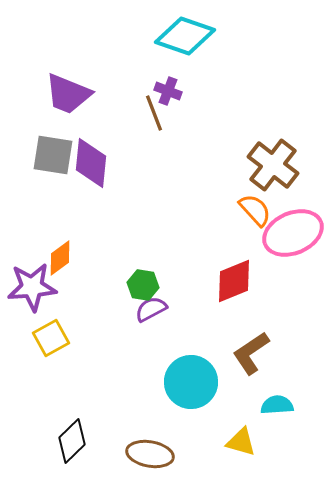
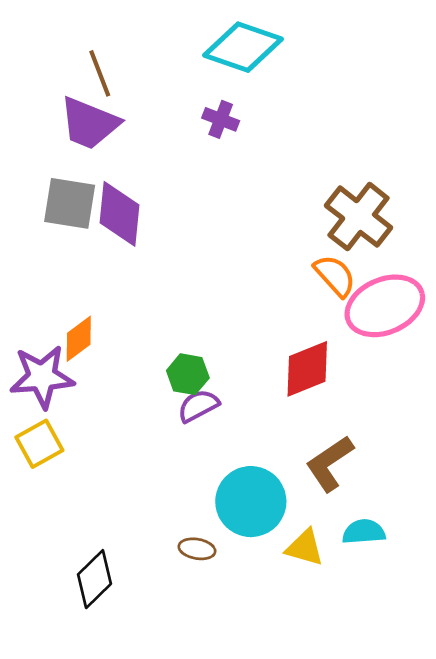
brown line: (154, 113) -> (100, 73), moved
yellow square: (51, 338) -> (39, 444), moved
yellow triangle: (241, 442) -> (305, 548), moved
brown ellipse: (150, 454) -> (197, 549), moved, size x0.6

